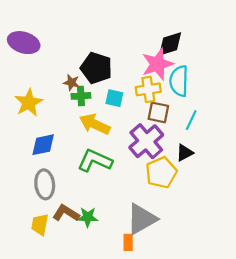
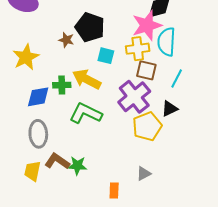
green cross: (81, 96) -> (62, 85), moved
gray triangle: (142, 219) -> (144, 174), moved, size x0.5

